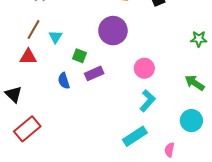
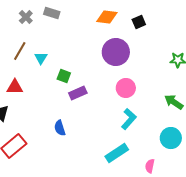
purple circle: (113, 31) -> (116, 52), moved
red triangle: (28, 57) -> (15, 87), moved
blue semicircle: (64, 81) -> (60, 128), moved

